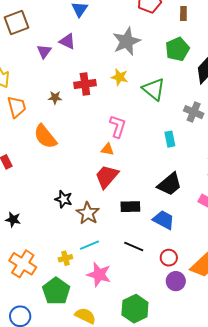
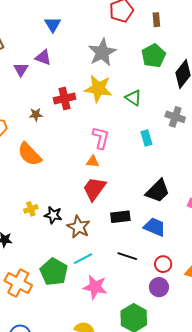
yellow star: (120, 77) -> (98, 89), size x1.6
green triangle: (154, 89) -> (133, 98), size x0.7
cyan rectangle: (170, 139) -> (146, 138), moved
yellow cross: (65, 258) -> (31, 209), moved
purple circle: (176, 281) -> (159, 287), moved
green pentagon: (56, 291) -> (54, 272), moved

